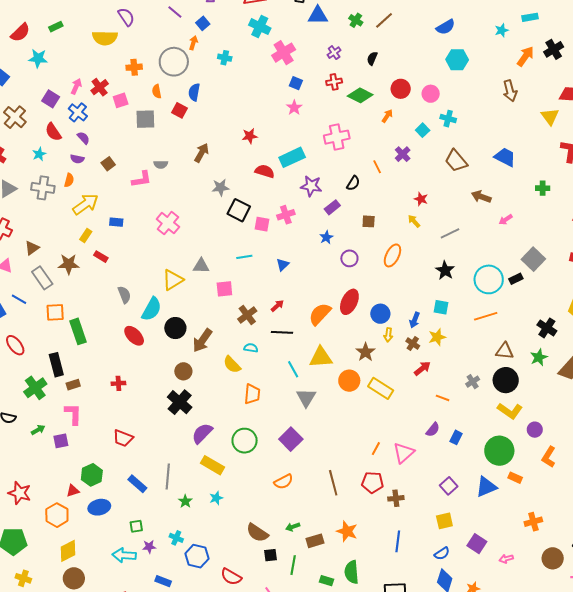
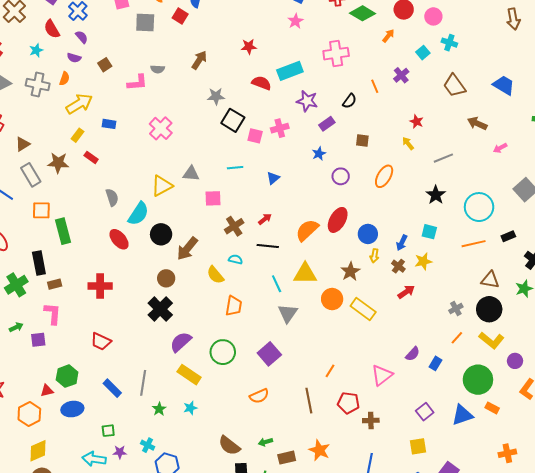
black rectangle: (516, 279) -> (508, 236), moved
red cross: (118, 383) -> (100, 286), size x1.6
orange line: (443, 398) -> (457, 338), moved, turned -72
orange line: (376, 449) -> (330, 371), moved

